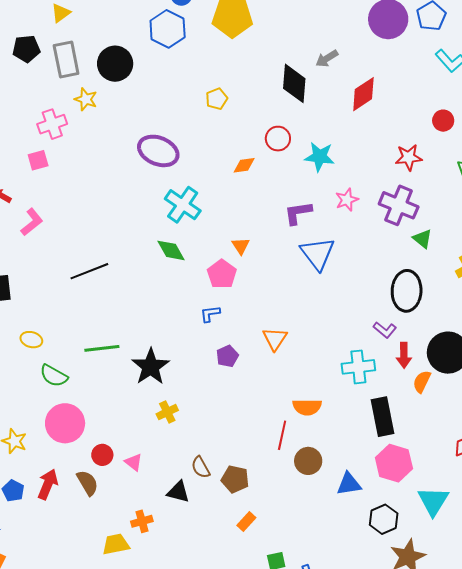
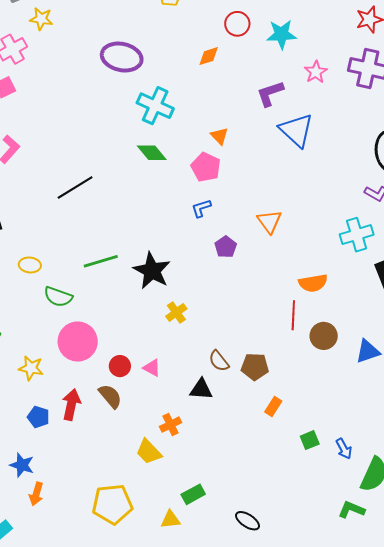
yellow trapezoid: (116, 544) -> (149, 452), turned -112

